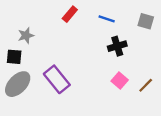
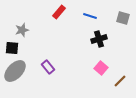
purple rectangle: (57, 79) -> (48, 67), size x0.6
brown line: (146, 85) -> (120, 81), moved

